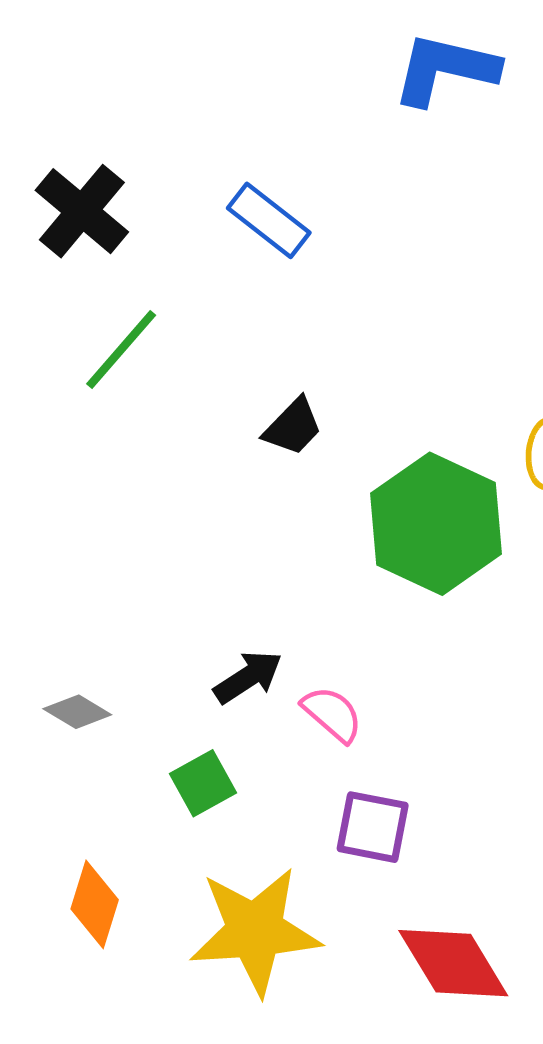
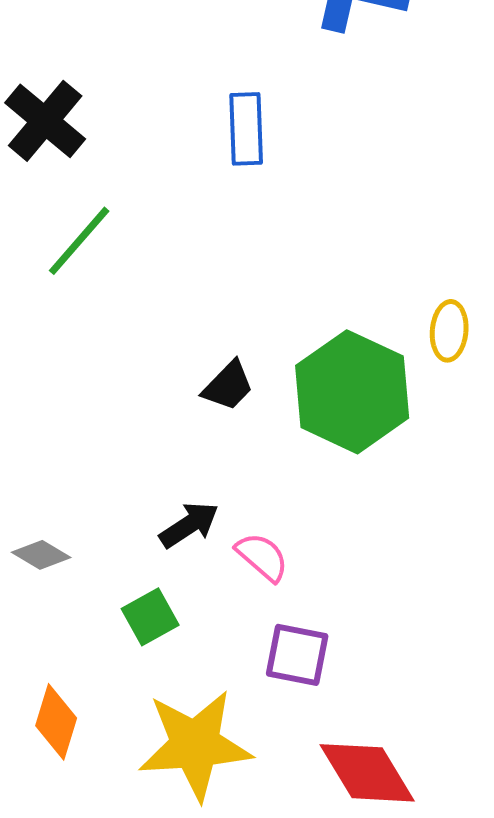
blue rectangle: (269, 220) -> (246, 129), moved, turned 50
black trapezoid: (293, 427) -> (228, 386), moved

